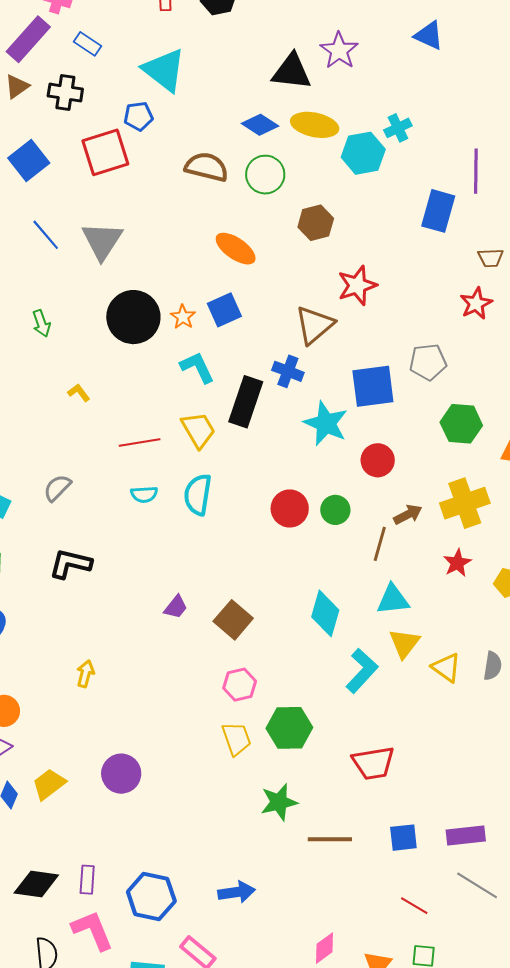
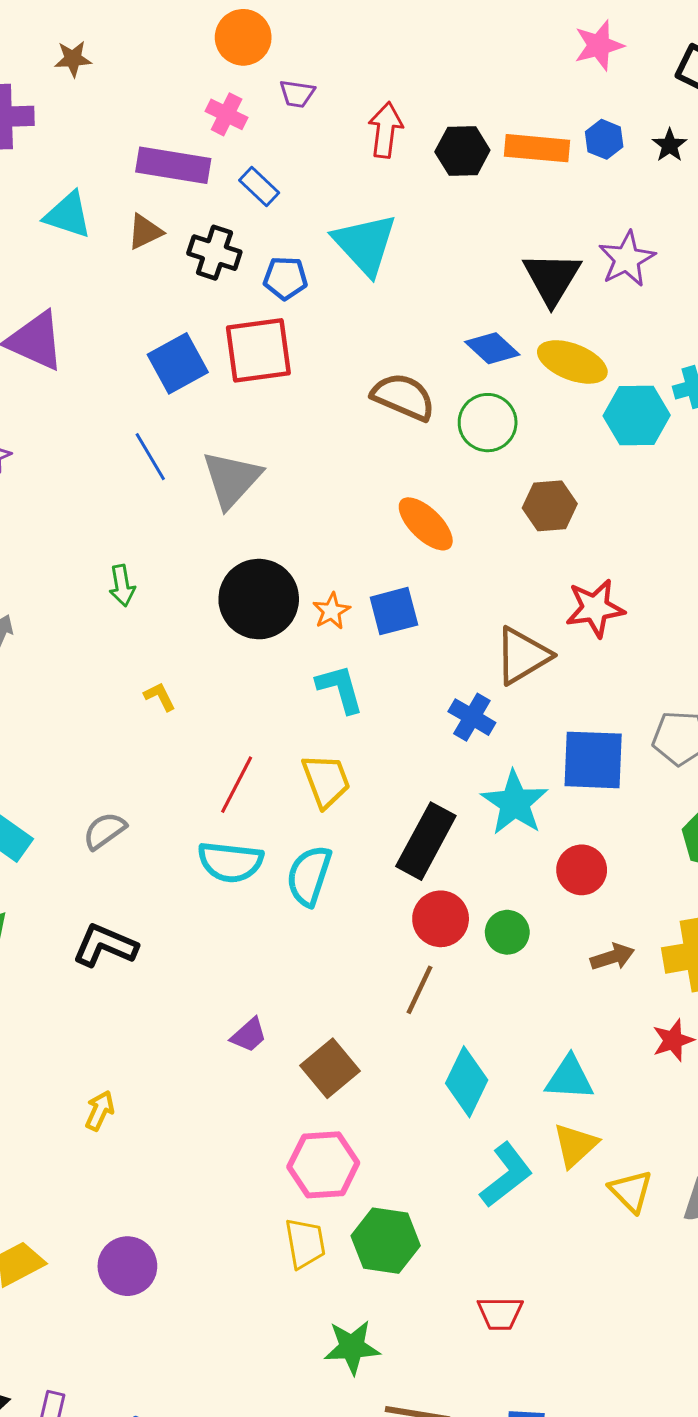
purple rectangle: (28, 39) -> (173, 165), turned 48
black triangle: (292, 72) -> (552, 278), turned 45
blue pentagon: (138, 116) -> (285, 278), moved
blue square: (29, 161) -> (178, 363), moved
black rectangle: (246, 402) -> (426, 841), moved
red line: (140, 442) -> (237, 785), turned -63
cyan semicircle: (144, 494) -> (230, 862), size x1.6
brown line: (380, 544) -> (420, 990), moved
pink hexagon: (240, 685) -> (323, 1165), size x1.4
red trapezoid: (373, 763) -> (500, 1313), size x0.7

